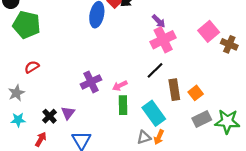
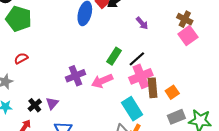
pink cross: (163, 40) -> (141, 76), moved
brown cross: (229, 44) -> (185, 19), moved
black line: (155, 70) -> (137, 59), moved
pink arrow: (120, 86) -> (102, 81), size x1.5
green rectangle: (123, 105) -> (114, 56), moved, turned 30

